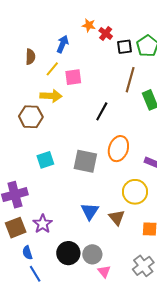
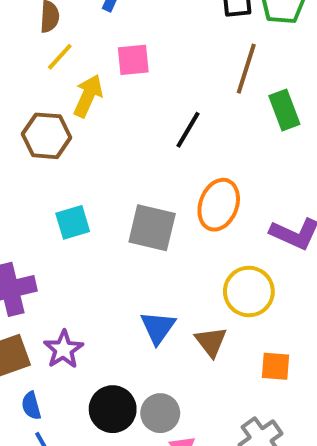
yellow line: (52, 69) -> (60, 57), moved
yellow arrow: (51, 96) -> (88, 96), turned -70

